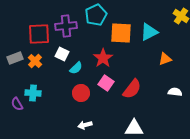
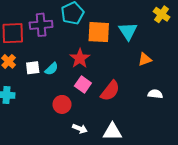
cyan triangle: (149, 32) -> (128, 31), turned -36
white square: (62, 54) -> (33, 68), moved, turned -32
red circle: (81, 93) -> (62, 104), moved
white arrow: (85, 125) -> (80, 129), moved, turned -144

